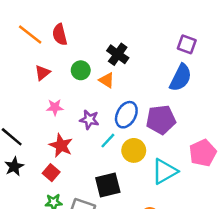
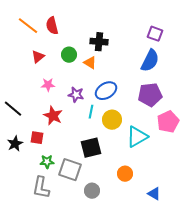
black cross: (118, 54) -> (99, 42), turned -30
blue ellipse: (126, 115) -> (106, 91), turned 30
purple pentagon: (161, 120) -> (150, 95), moved
cyan line: (108, 141) -> (91, 112), turned -32
black star: (14, 166) -> (15, 144), moved
red square: (51, 173) -> (37, 138), moved, turned -32

